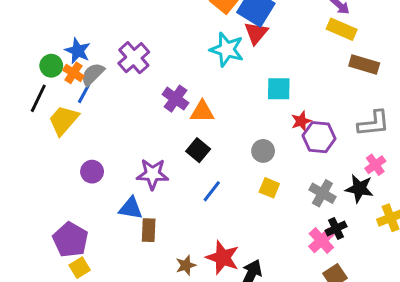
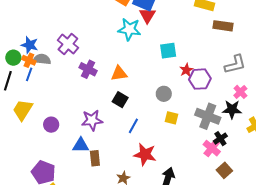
gray semicircle: (93, 74) -> (42, 59), turned 60
blue line: (84, 93) -> (29, 74), moved
purple cross: (176, 99) -> (88, 69), moved
yellow trapezoid: (64, 120) -> (23, 110), moved
gray cross: (322, 193) -> (208, 116), size x1.4
red star: (223, 258) -> (145, 154), moved

